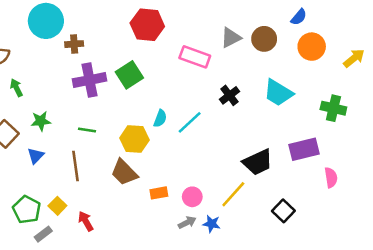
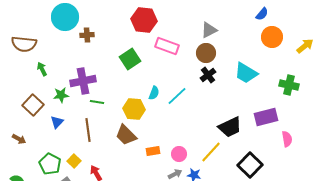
brown circle: (264, 39) -> (206, 53), moved
pink rectangle: (195, 57) -> (167, 46), moved
purple cross: (90, 80) -> (83, 81), moved
black square: (283, 211) -> (250, 165), size x1.4

